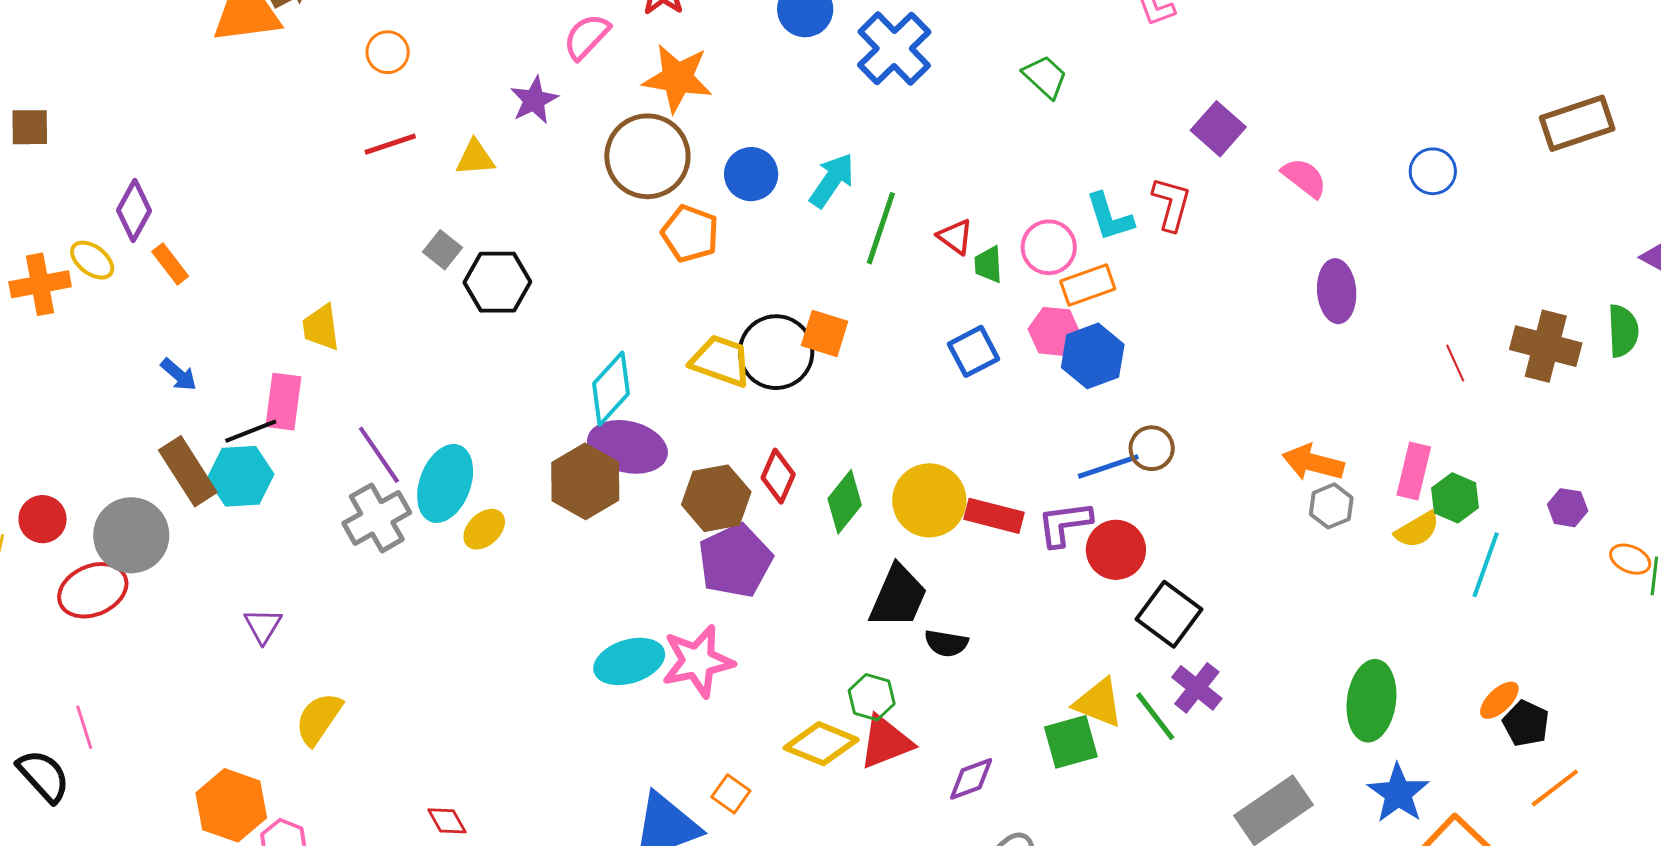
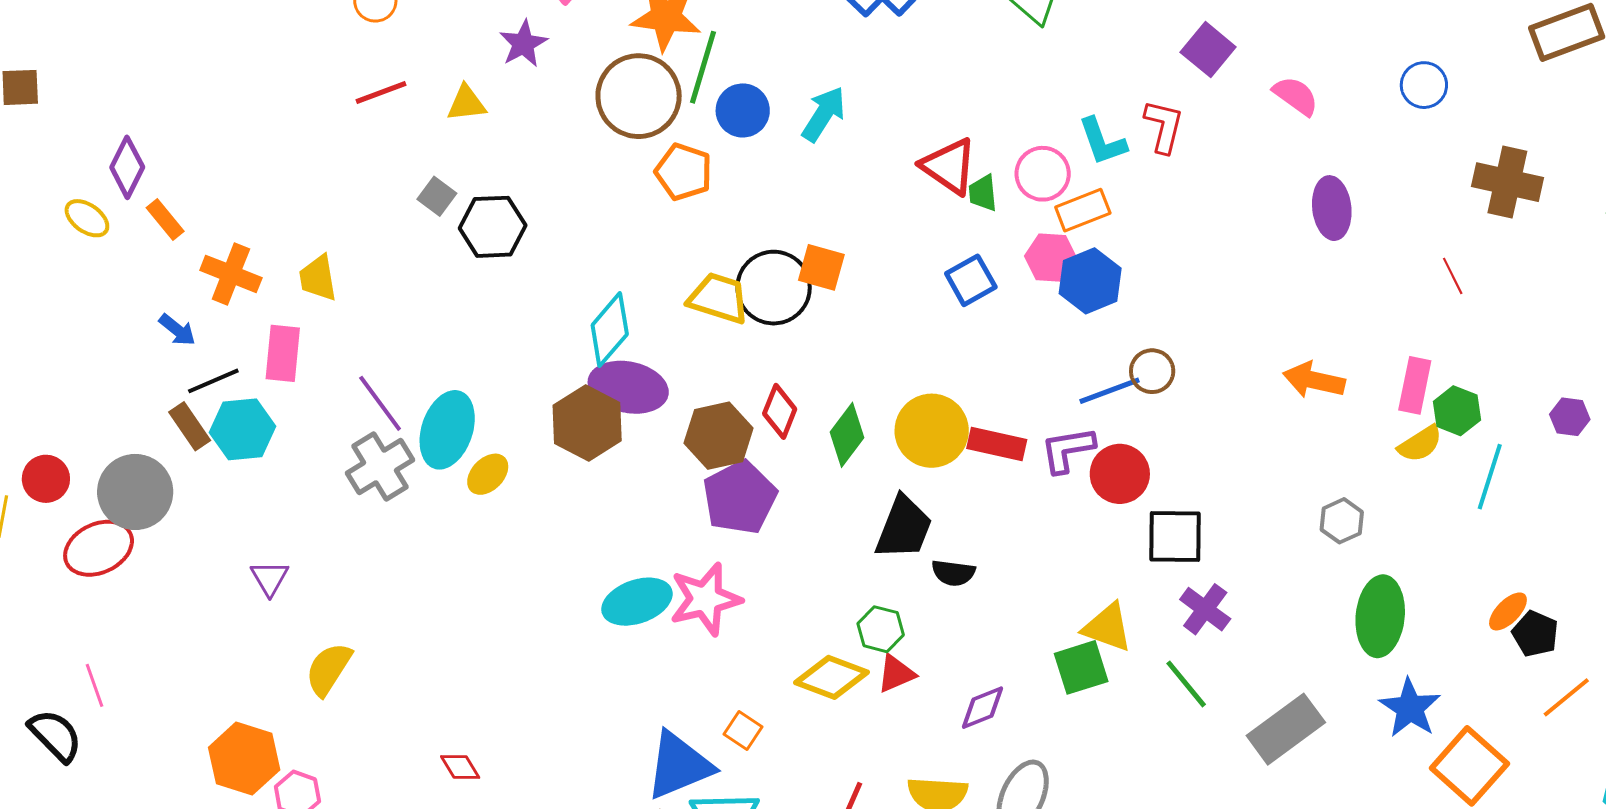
green line: (881, 228) -> (703, 67), moved
red triangle: (955, 237) -> (949, 166), size x1.6
orange cross: (40, 284) -> (231, 274), moved, turned 34
brown cross: (1546, 346) -> (1507, 182), moved
black line: (251, 431) -> (213, 381), moved
brown rectangle: (188, 471) -> (190, 426), size x0.7
gray hexagon: (1331, 506) -> (1342, 521), moved
black square: (1169, 614) -> (1175, 537), turned -34
green line: (1155, 716) -> (1186, 684), moved
red triangle: (886, 742) -> (896, 674), size x0.7

